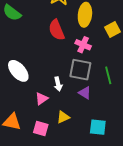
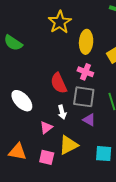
red semicircle: (56, 30) -> (59, 83), moved
yellow triangle: (63, 117) -> (68, 145), size x1.5

